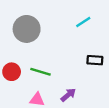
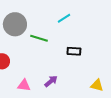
green line: (41, 72) -> (39, 38), moved

